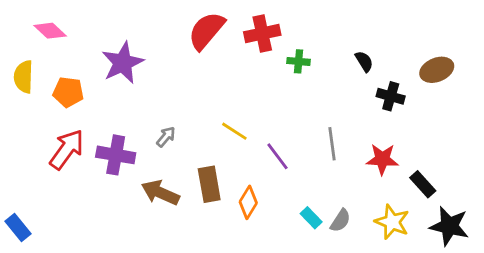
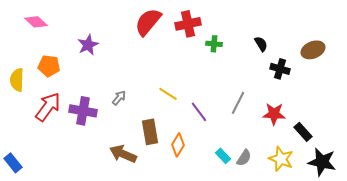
purple star: (123, 63) -> (88, 45), size x0.7
yellow semicircle: (24, 77) -> (17, 80), moved
gray line: (332, 144) -> (238, 103), turned 35
brown arrow: (160, 193) -> (123, 154), moved

